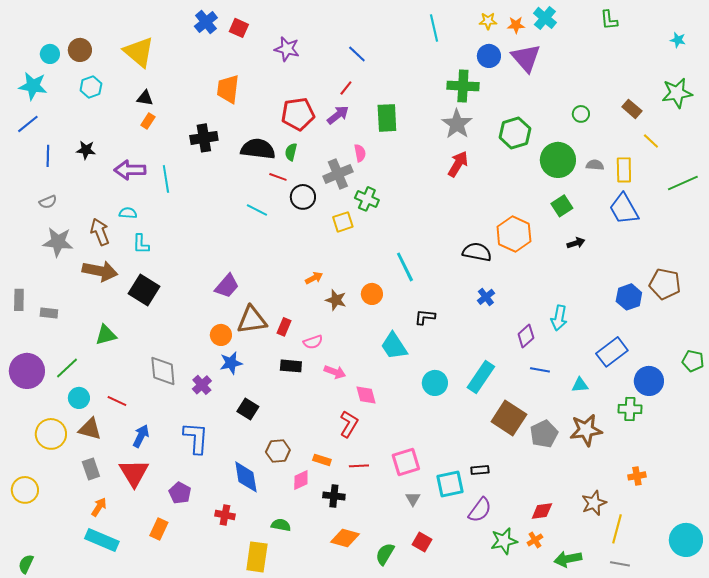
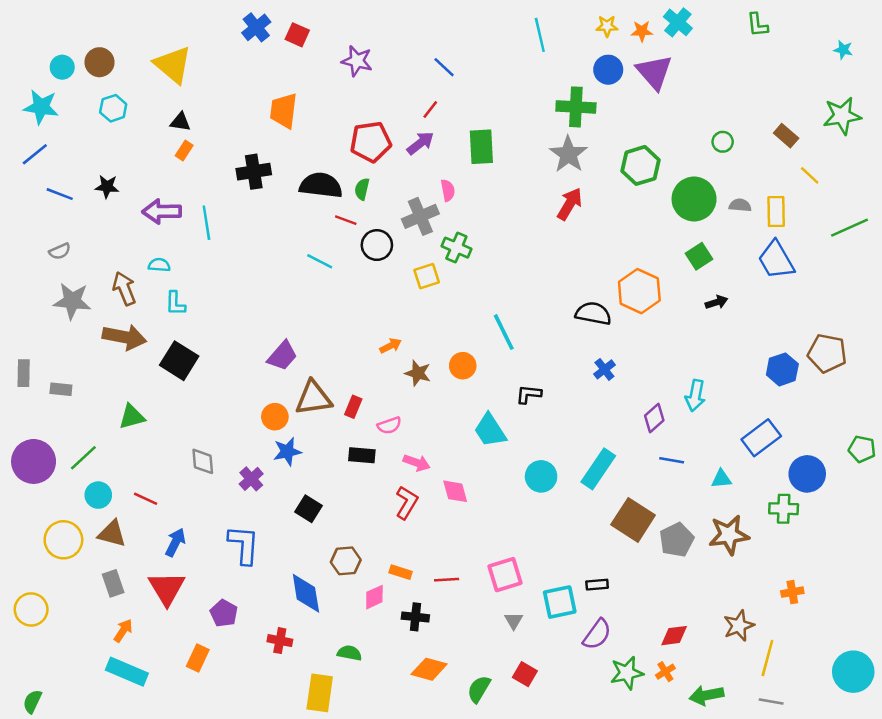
blue line: (48, 156) -> (60, 194), turned -70
gray diamond: (163, 371) -> (203, 461), size x0.7
red L-shape: (349, 424) -> (407, 502), moved

